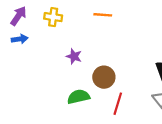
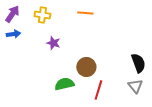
purple star: (74, 56) -> (53, 43), moved

